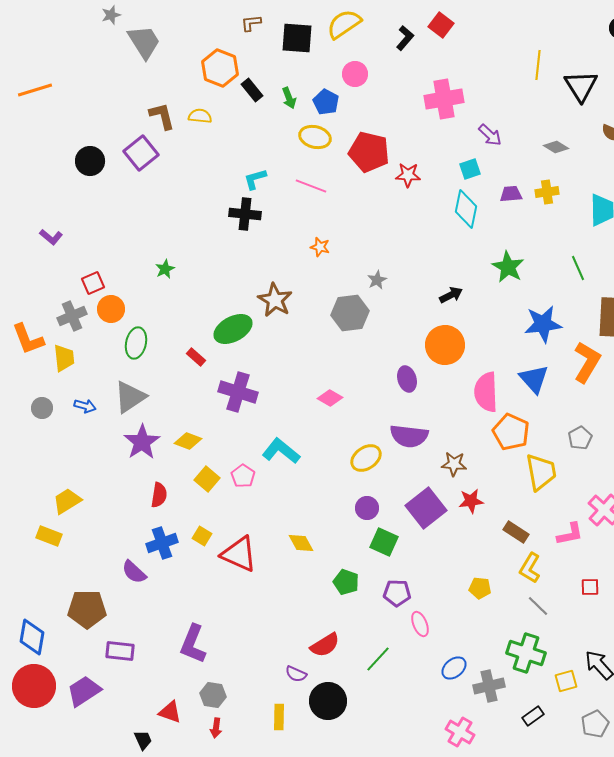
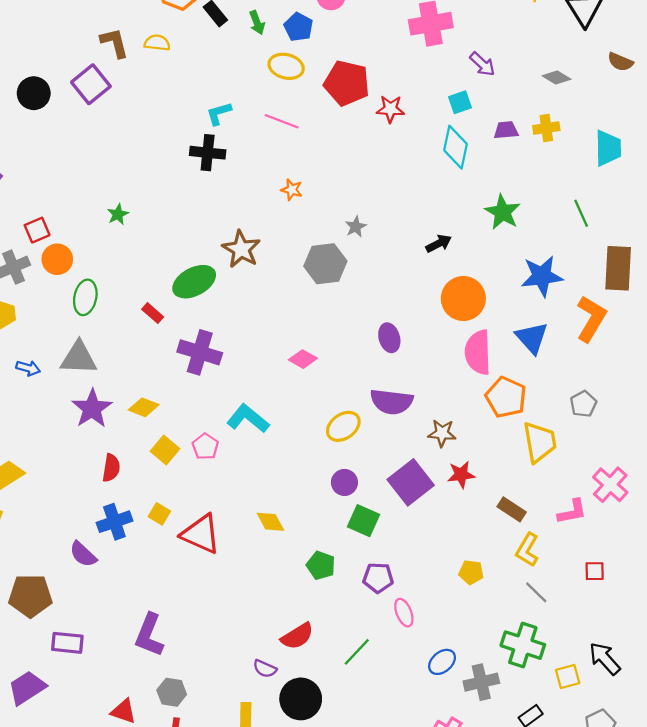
orange circle: (445, 345) -> (463, 298), moved
gray triangle: (130, 397) -> (79, 358), turned 36

